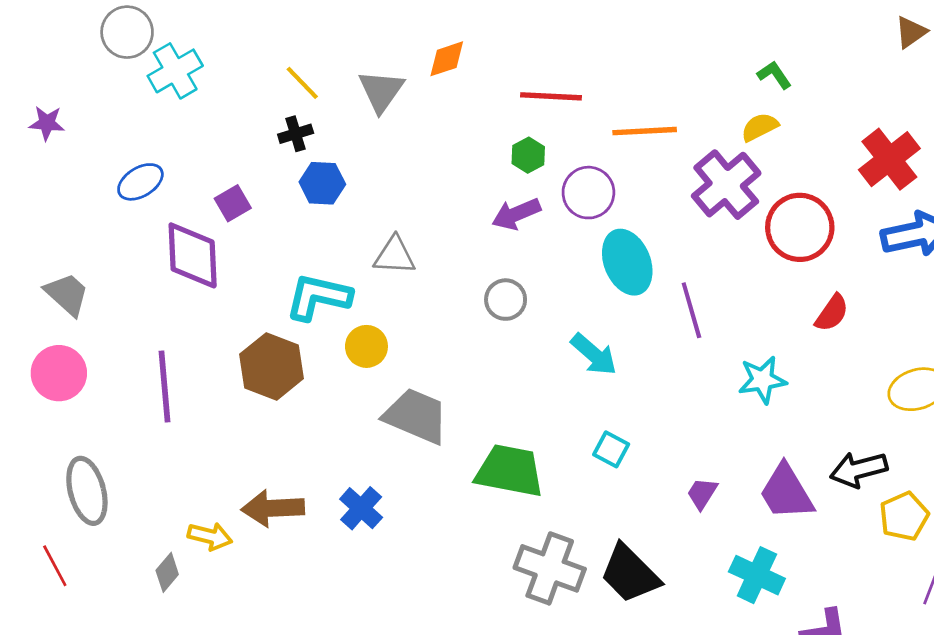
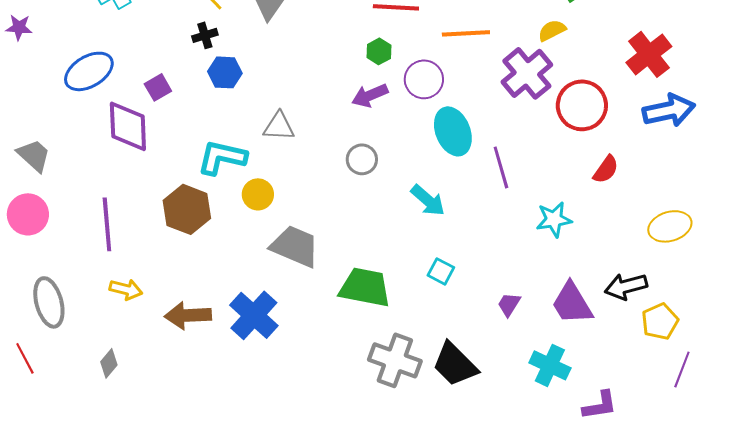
blue ellipse: (140, 182) -> (89, 71), size x1.4
blue cross: (361, 508) -> (254, 315), size x1.5
yellow arrow: (210, 536) -> (126, 289), moved

